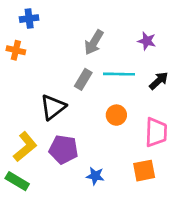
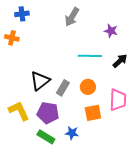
gray arrow: (94, 42) -> (72, 17), moved
gray rectangle: (83, 79) -> (63, 88), moved
yellow L-shape: (25, 147) -> (19, 111), turned -75
orange square: (144, 171) -> (93, 113), moved
green rectangle: (17, 181) -> (46, 137), moved

